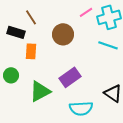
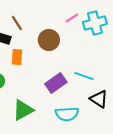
cyan line: (108, 45) -> (84, 76), moved
green triangle: (40, 91) -> (23, 110), moved

